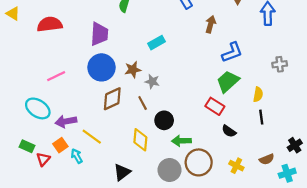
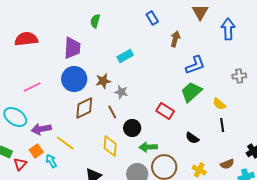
yellow semicircle: (258, 94) -> (219, 104), turned 120
red rectangle: (215, 106) -> (165, 111), moved

